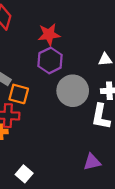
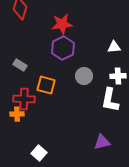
gray circle: (73, 91) -> (84, 76), size x0.6
orange square: (19, 94) -> (46, 85), moved

